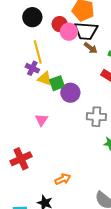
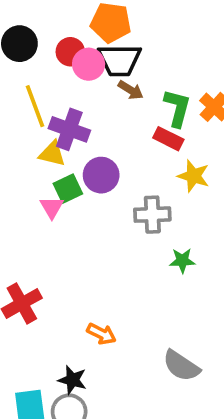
purple cross: (32, 68) -> (69, 129), moved, size x1.5
green square: (57, 83) -> (68, 189), moved
pink triangle: (41, 120) -> (52, 207), moved
orange arrow: (63, 179) -> (101, 334), turned 56

